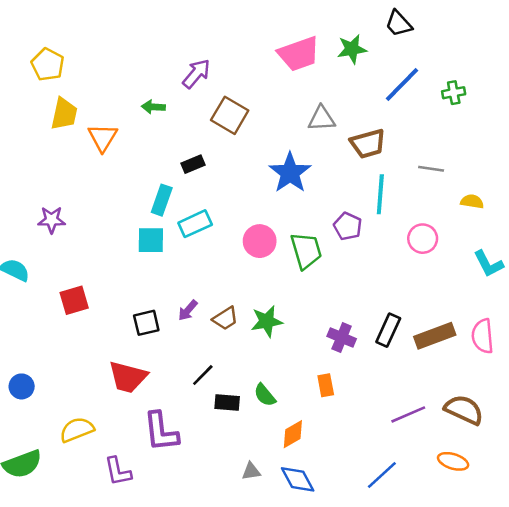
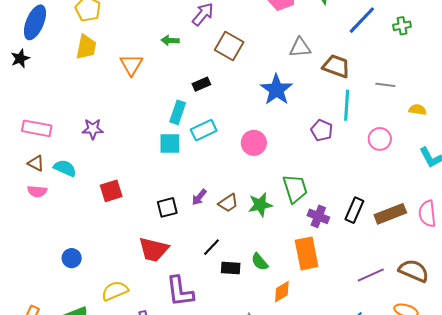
yellow trapezoid: (64, 114) -> (86, 47), moved
brown trapezoid: (368, 144) -> (336, 66), turned -144
green trapezoid: (306, 251) -> (295, 189), moved
orange rectangle: (326, 385) -> (307, 253), size x1.8

